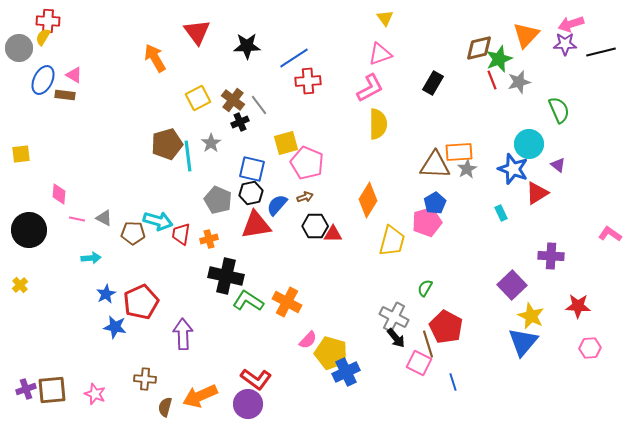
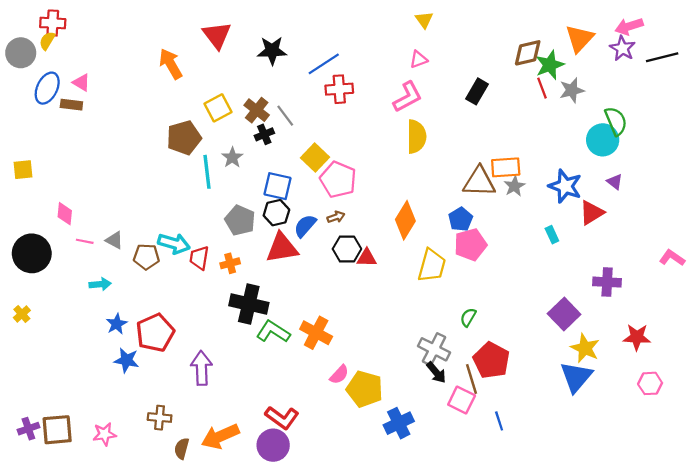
purple star: (565, 44) -> (622, 48), turned 30
pink triangle: (380, 54) -> (419, 59), size x0.7
yellow square: (286, 143) -> (315, 158), turned -30
brown pentagon: (167, 144) -> (184, 138), moved
cyan circle: (529, 144) -> (603, 140), moved
blue pentagon: (435, 203) -> (460, 219), moved
blue cross: (346, 372) -> (399, 423), moved
pink star: (95, 394) -> (104, 434), turned -30

